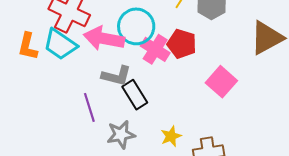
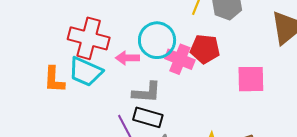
pink arrow: (104, 38) -> (127, 58), size x0.6
pink square: (221, 82) -> (251, 79), turned -32
black rectangle: (135, 95) -> (148, 117), moved, turned -32

